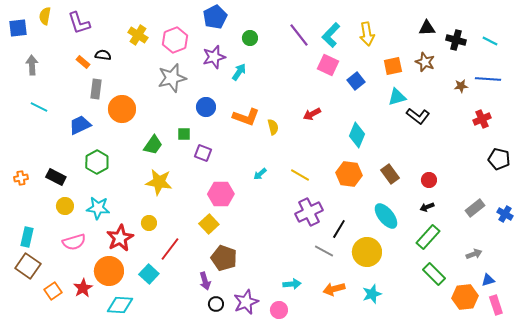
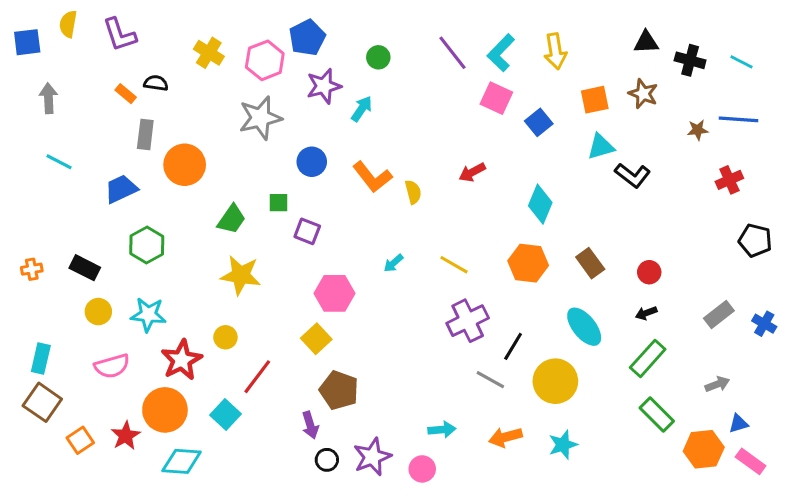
blue pentagon: (215, 17) -> (307, 38), moved
orange L-shape: (246, 117) -> (372, 177), turned 32
pink rectangle: (496, 305) -> (751, 461), turned -36

